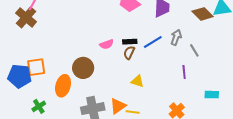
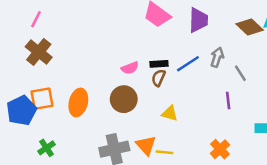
brown cross: (26, 17) -> (39, 52), moved
brown circle: (83, 68) -> (124, 99), moved
blue pentagon: (20, 76) -> (21, 110), turned -30
orange ellipse: (63, 86) -> (78, 102), moved
orange triangle: (118, 106) -> (146, 145), turned -36

